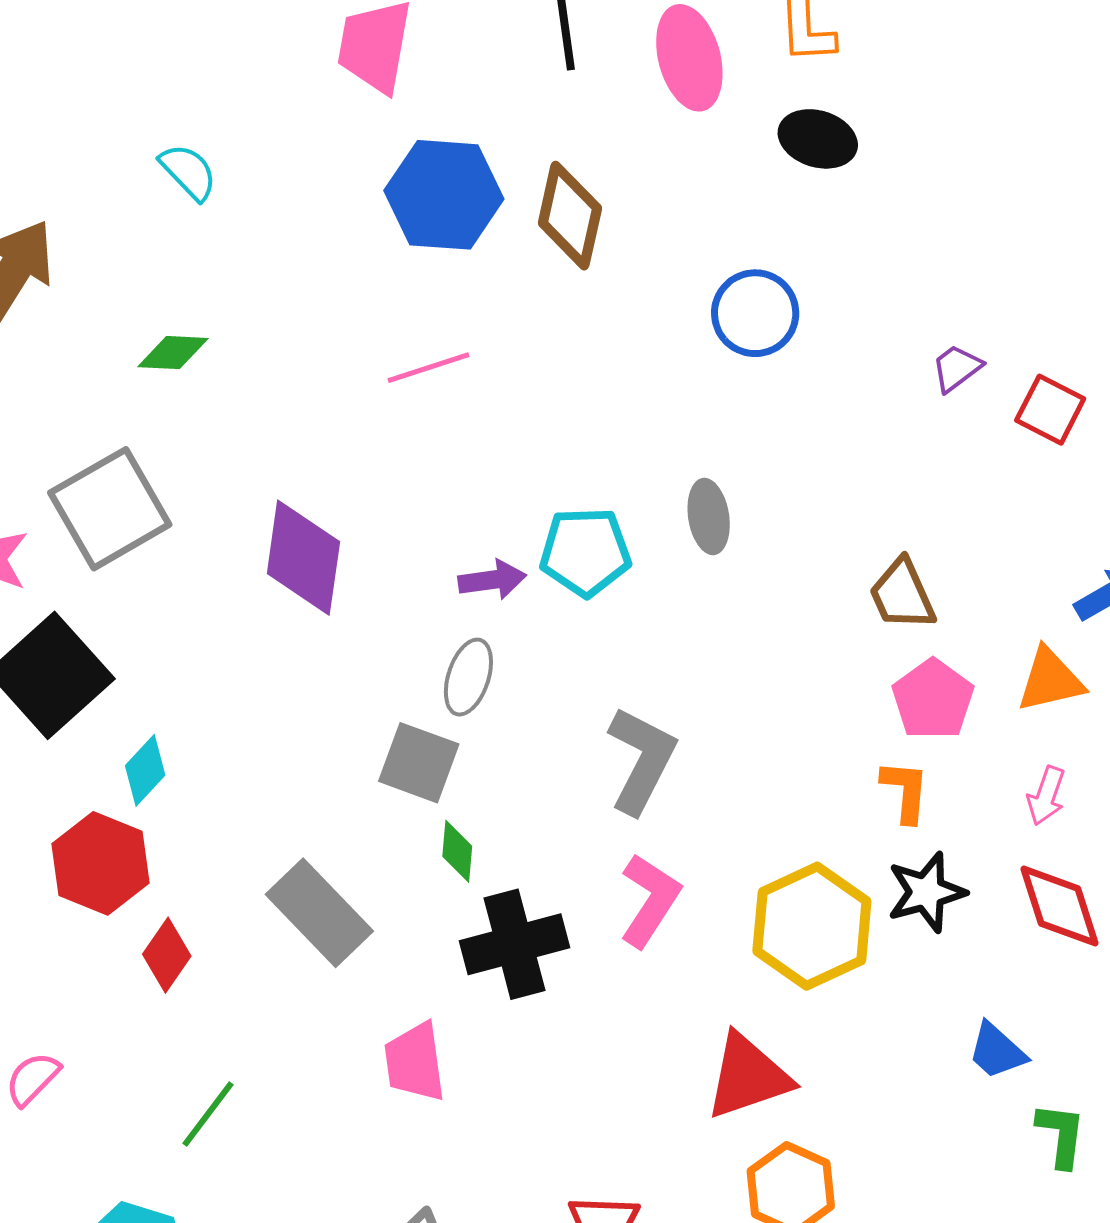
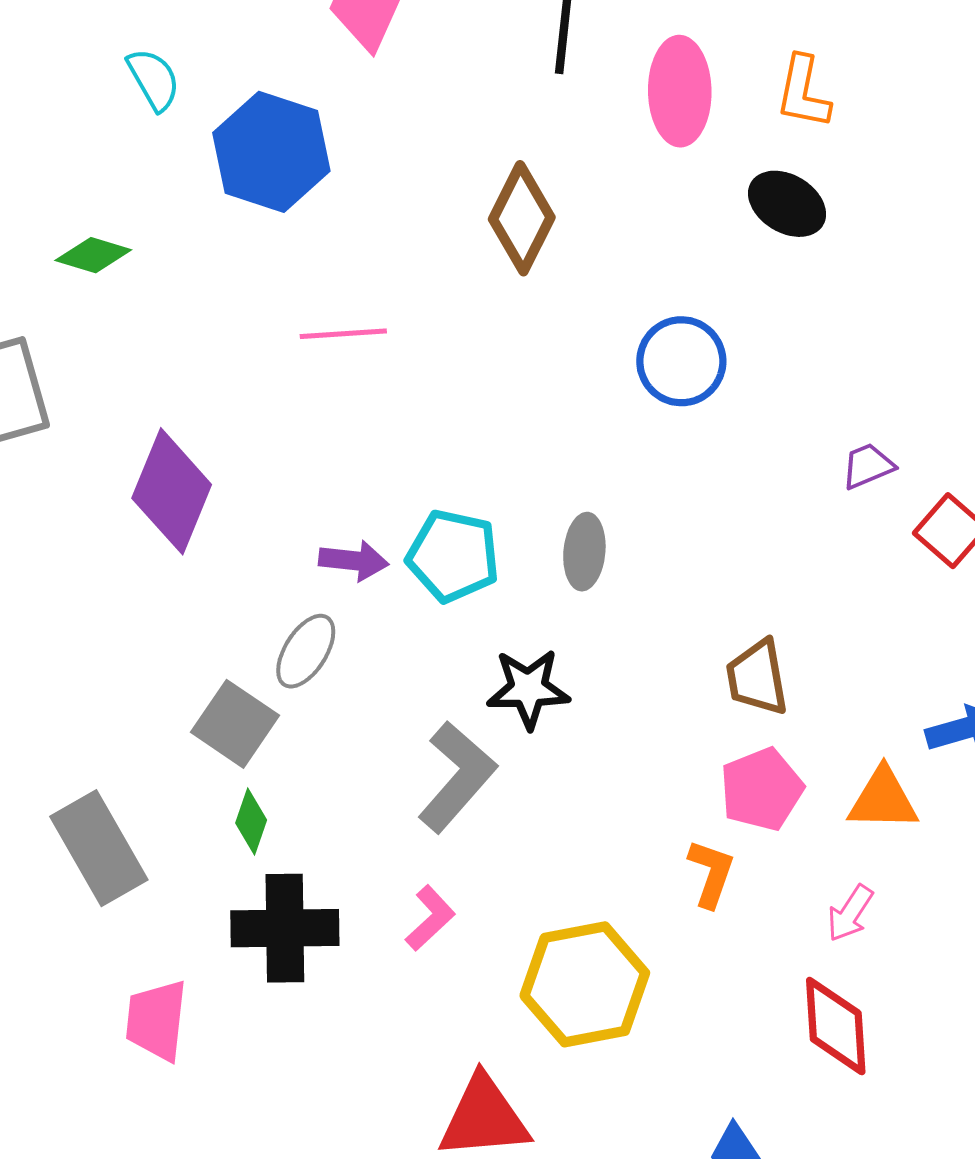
blue hexagon: (444, 195) -> (271, 152), moved
black star: (926, 892) -> (528, 689), moved
pink L-shape: (650, 900) -> (430, 918), size x0.7

